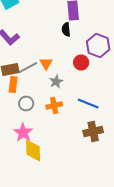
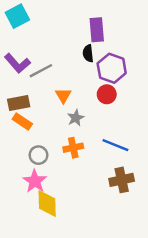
purple hexagon: (98, 46) -> (112, 68), moved
gray line: (28, 68) -> (41, 71), moved
orange rectangle: (13, 84) -> (22, 122), turned -63
gray circle: (26, 104) -> (38, 155), moved

